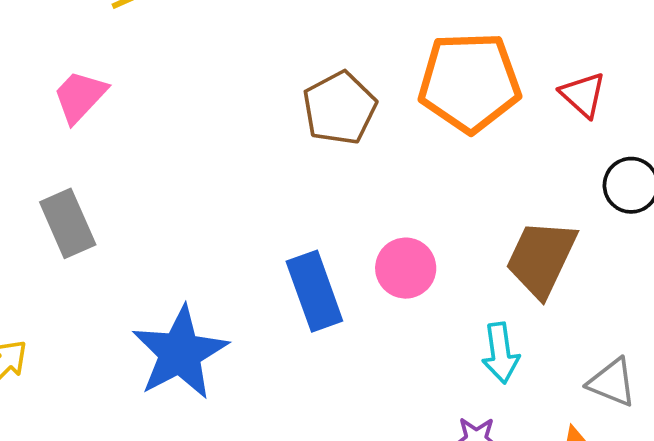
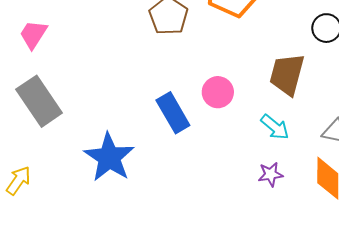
gray rectangle: (68, 223) -> (39, 101), size x1.4
cyan arrow: (501, 353) -> (275, 127), turned -32

